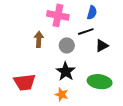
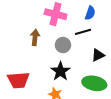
black triangle: (102, 46) -> (98, 55), moved

